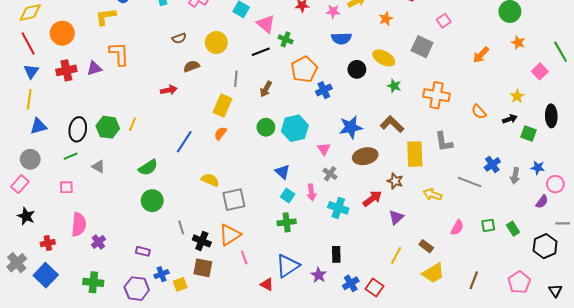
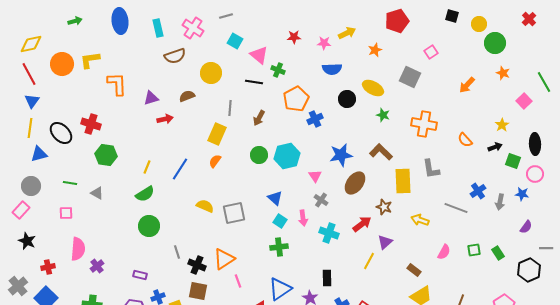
yellow L-shape: (106, 17) -> (90, 60), moved
brown semicircle: (179, 38) -> (175, 56), moved, size x1.5
black line: (261, 52) -> (254, 82), turned 30
purple triangle: (94, 68) -> (151, 98), moved
red cross: (66, 70) -> (91, 124), moved, turned 30
yellow line: (133, 124) -> (147, 167), moved
black ellipse: (78, 129) -> (61, 133), moved, turned -55
green line: (71, 156) -> (70, 183), turned 32
brown ellipse: (365, 156) -> (355, 183), turned -40
pink circle: (555, 184) -> (535, 174), moved
gray square: (234, 200) -> (234, 213), moved
yellow line: (396, 255) -> (369, 261), moved

